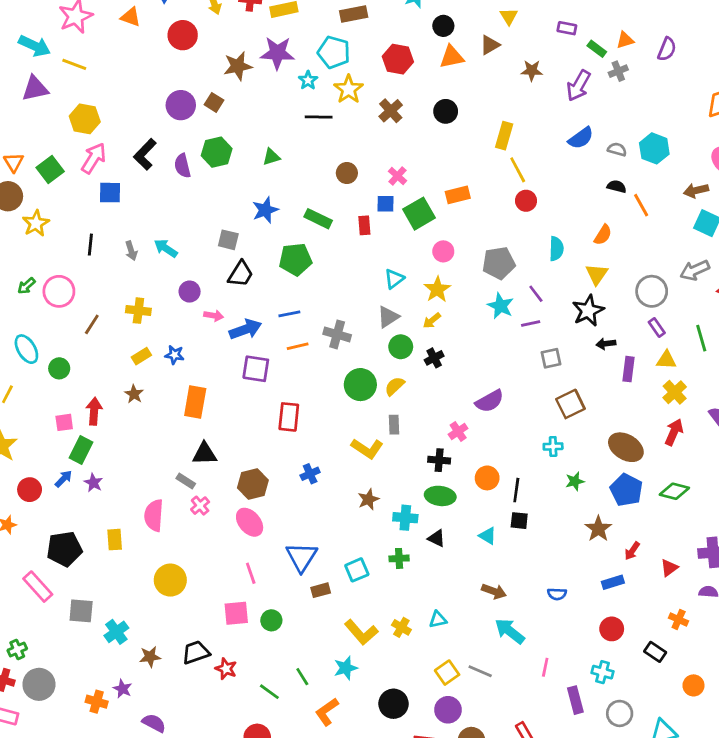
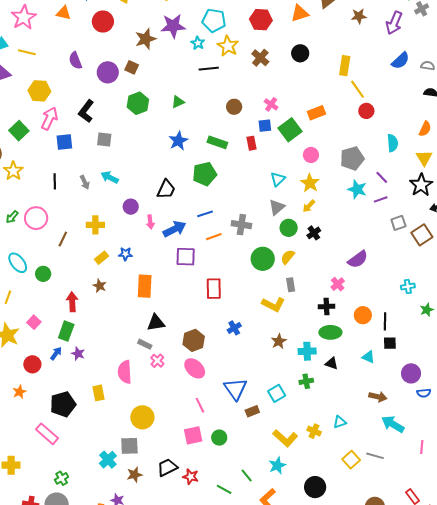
purple semicircle: (182, 166) -> (75, 61), moved
gray square: (228, 240) -> (104, 140), moved
pink arrow: (214, 316) -> (150, 222), turned 80
brown square: (570, 404) -> (422, 235), moved
pink square: (64, 422) -> (34, 322), moved, turned -32
gray square: (81, 611) -> (129, 446), moved
green cross: (17, 649) -> (62, 478), moved
purple circle: (448, 710) -> (411, 373), moved

